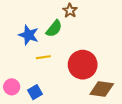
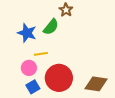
red circle: (83, 65) -> (59, 78), moved
pink circle: (12, 87) -> (29, 68), moved

